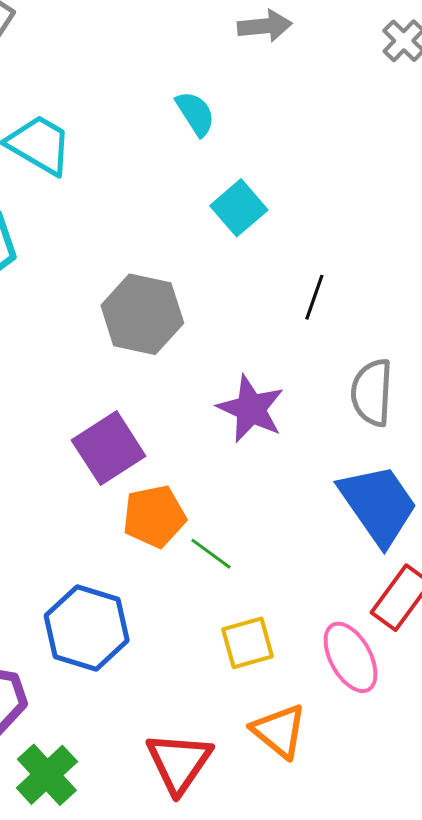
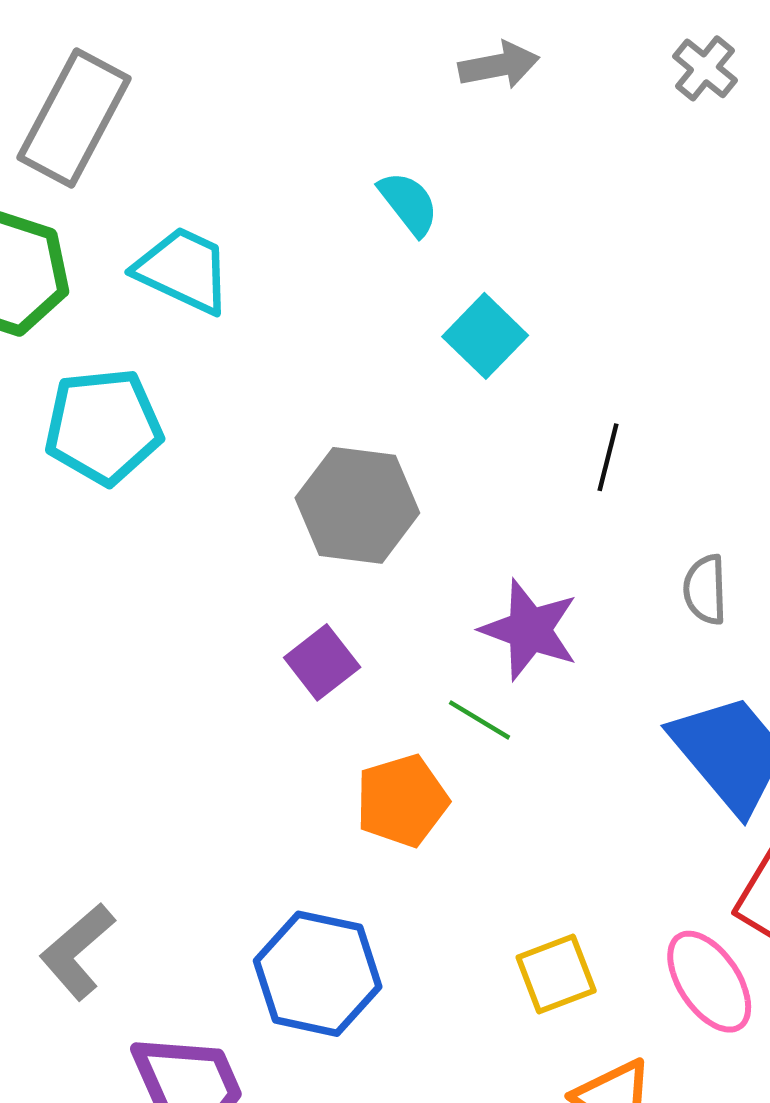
gray semicircle: (372, 392) -> (705, 590), size x0.7
purple square: (109, 448) -> (322, 662), moved, size x0.7
green line: (211, 554) -> (479, 720), moved

